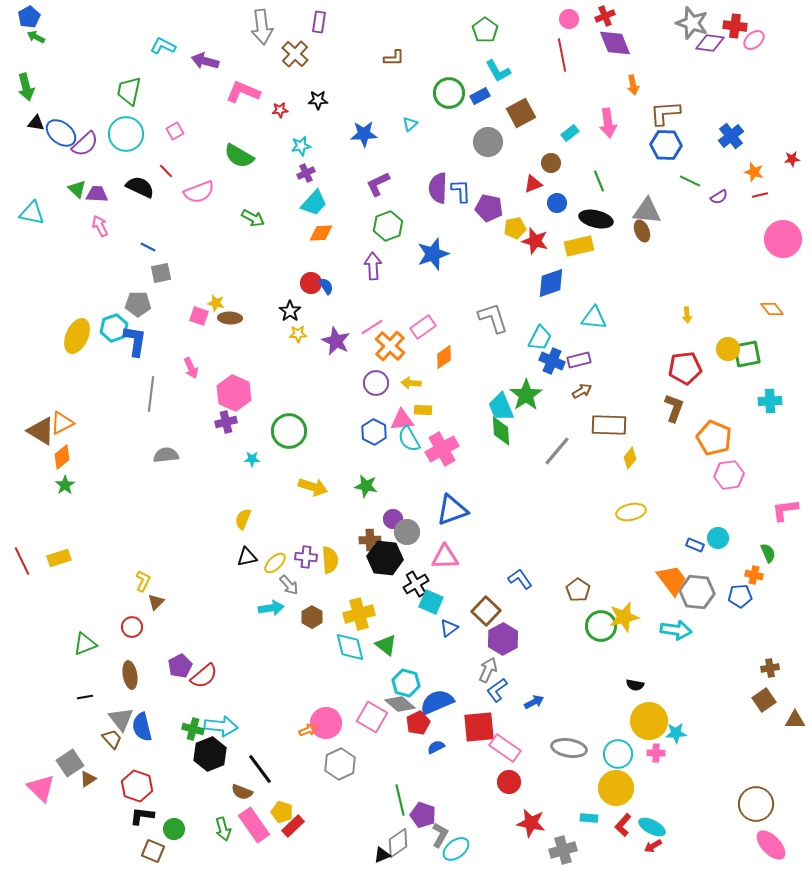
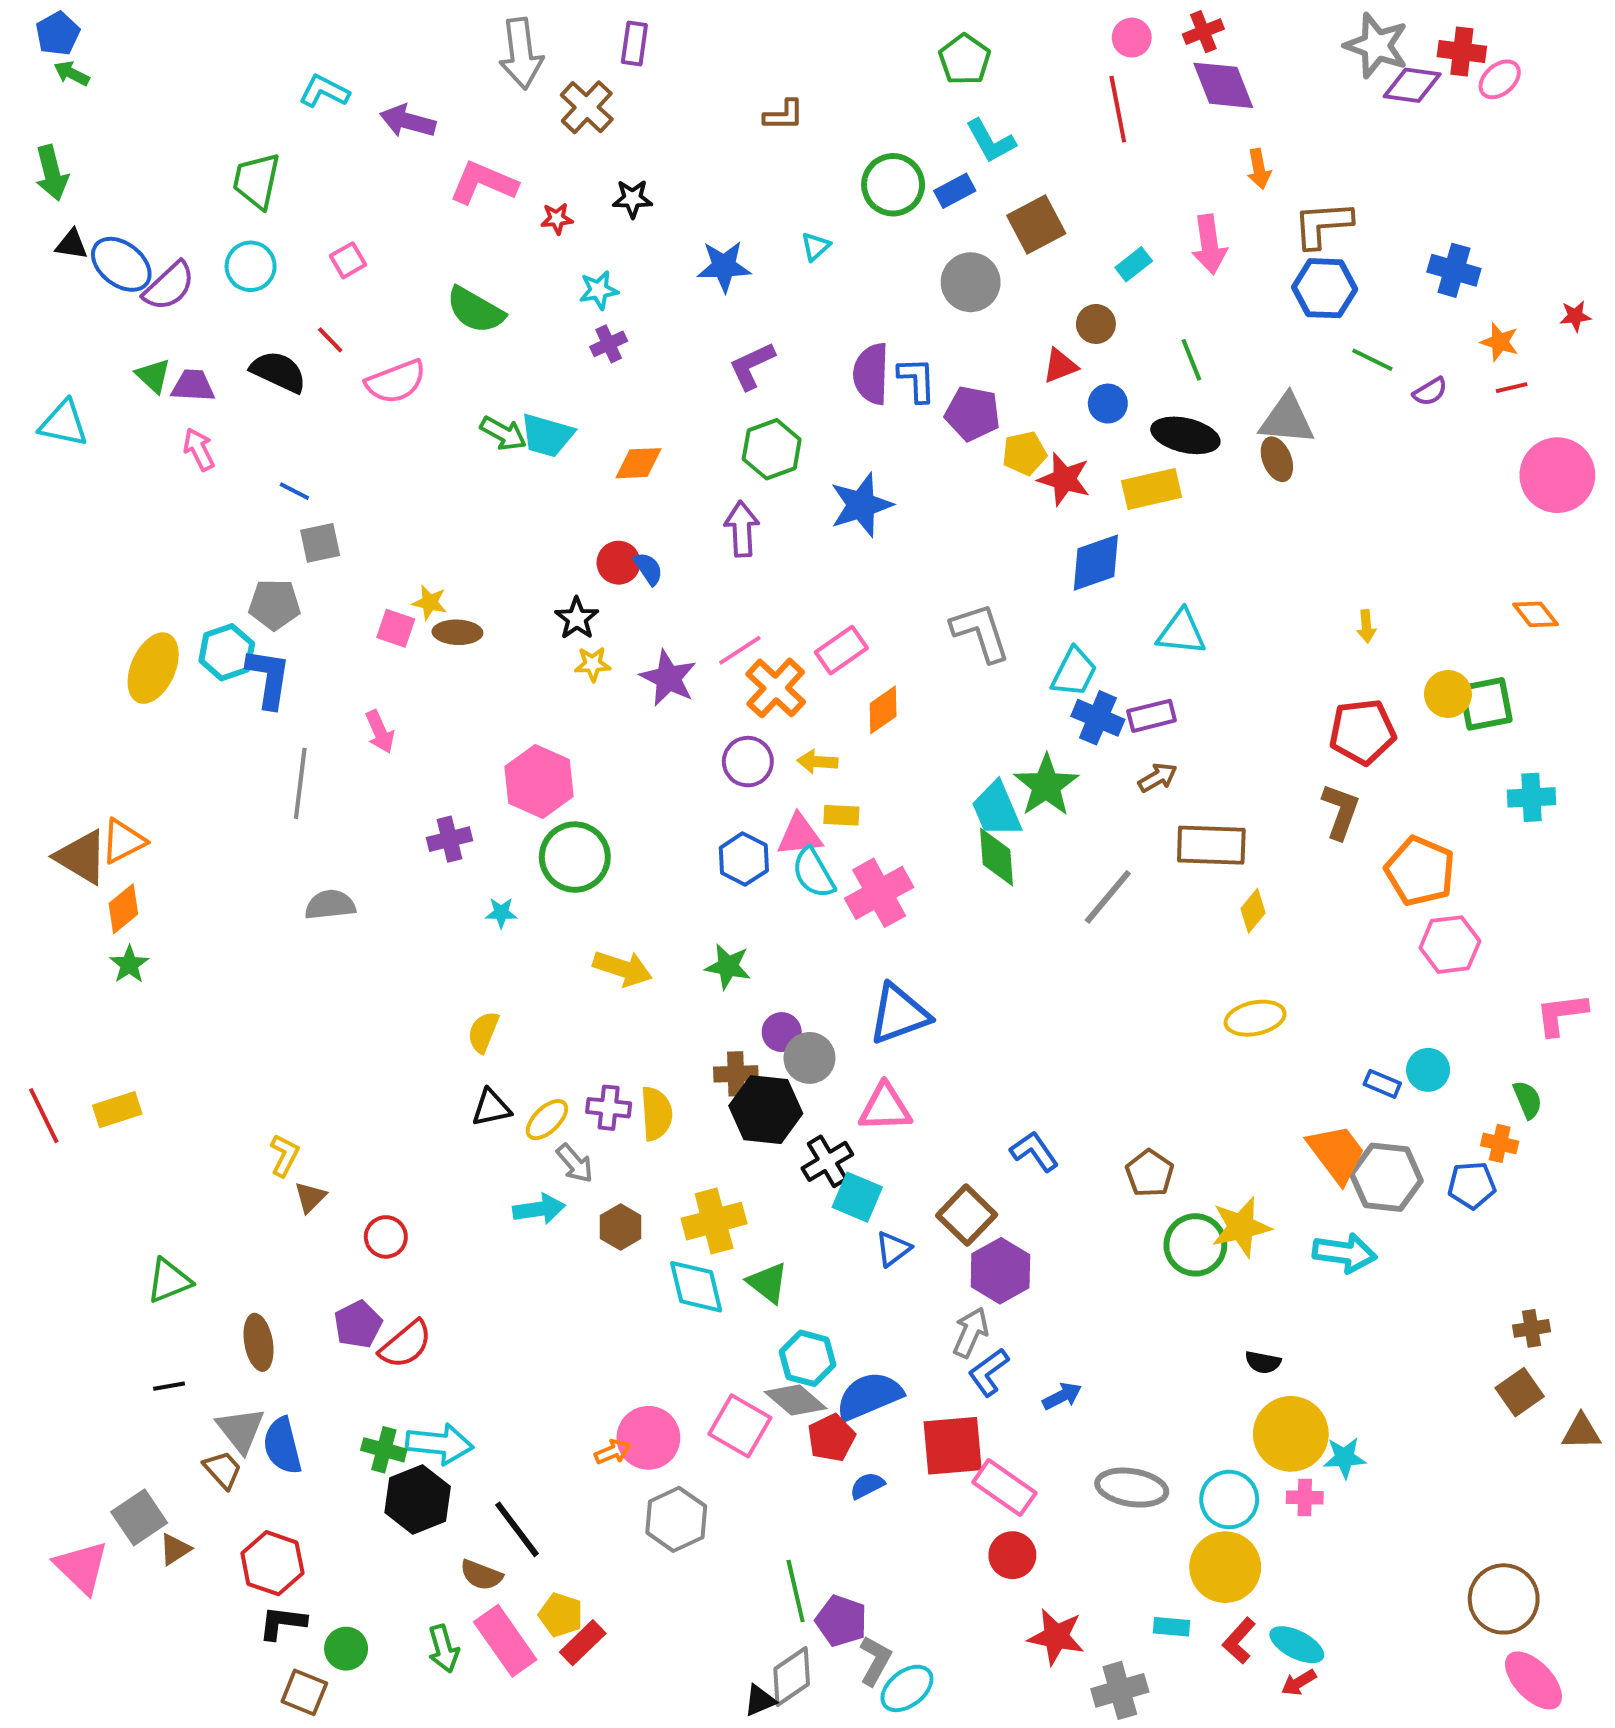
cyan circle: (126, 134) -> (251, 266), size x0.7
blue cross: (731, 136) -> (1454, 270), turned -35
cyan trapezoid: (314, 203) -> (547, 435), moved, turned 64
pink hexagon: (234, 393) -> (539, 781), moved
red circle: (132, 627) -> (386, 1237), moved

